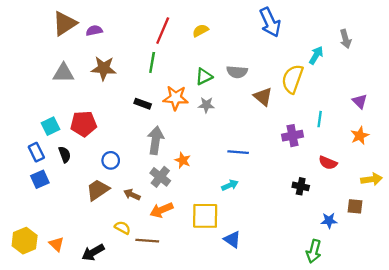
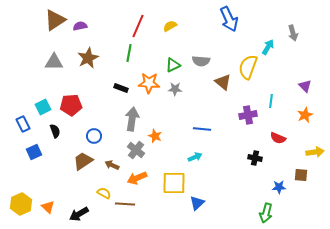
brown star: (104, 68) -> (88, 58), turned -30
blue rectangle: (36, 152) -> (23, 124), moved
blue triangle: (232, 239) -> (197, 203), turned 42

